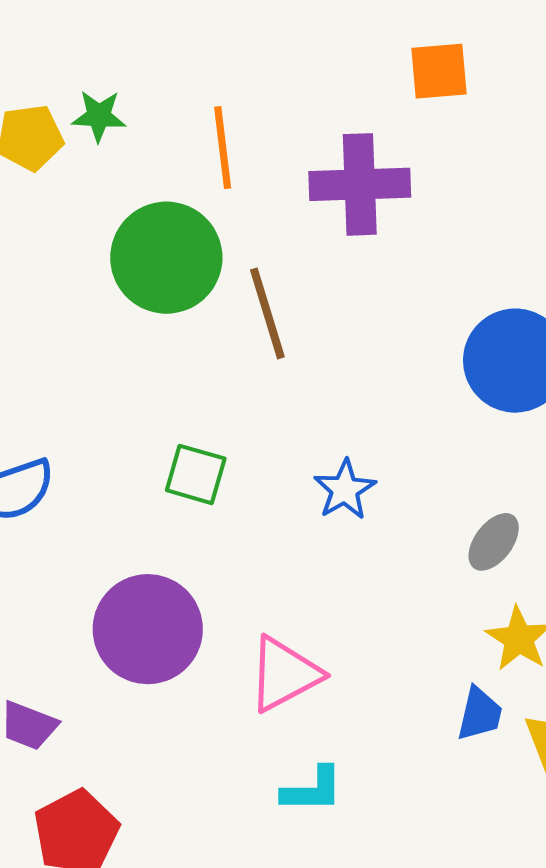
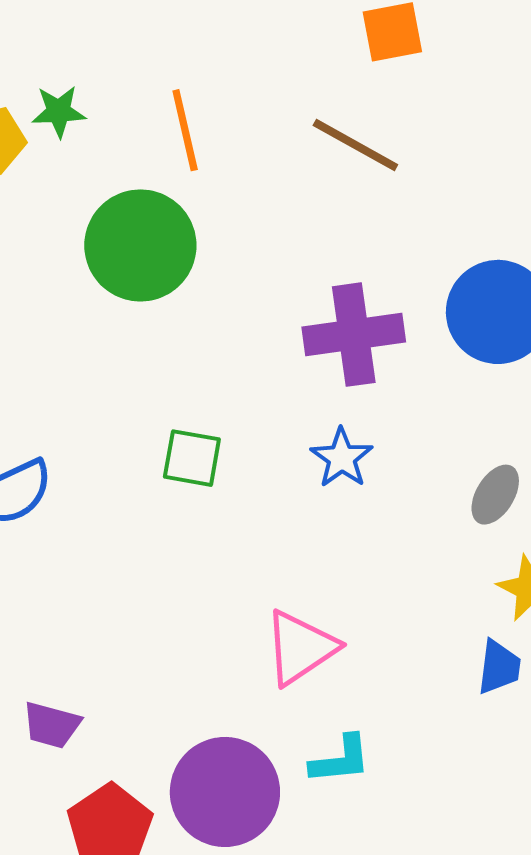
purple cross: (360, 184) -> (354, 335), moved
brown line: (267, 313) -> (355, 145), moved, turned -38
purple circle: (148, 629) -> (225, 792), moved

